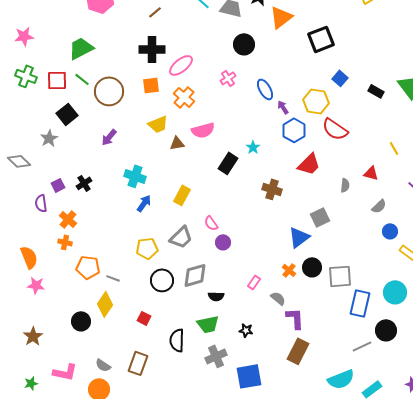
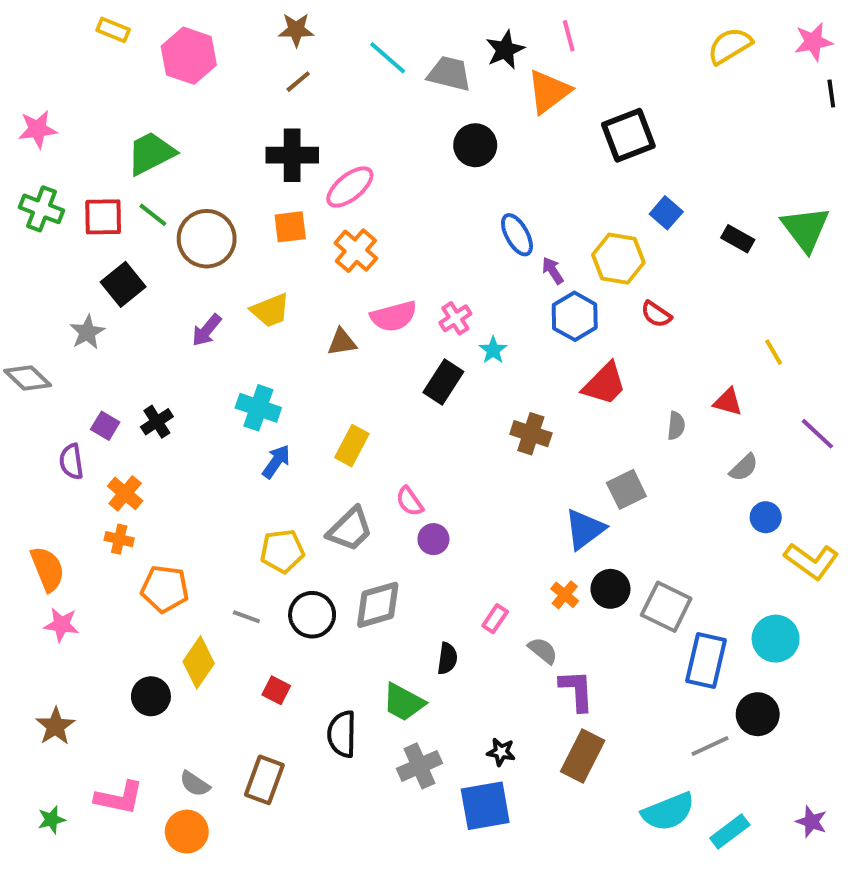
pink cross: (228, 78) -> (455, 318), moved
yellow trapezoid: (158, 124) -> (270, 310), moved
red semicircle: (335, 129) -> (656, 314), size x0.6
purple square: (58, 185) -> (105, 426), turned -32
gray square: (340, 276) -> (666, 607), turned 30
gray line: (113, 278) -> (246, 617), moved
black semicircle: (216, 296) -> (447, 658), moved, turned -84
green trapezoid: (208, 324) -> (404, 702), turned 40
black star: (246, 330) -> (501, 752), moved

